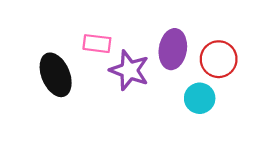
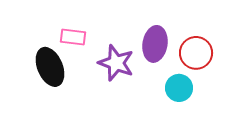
pink rectangle: (97, 44) -> (73, 37), moved

